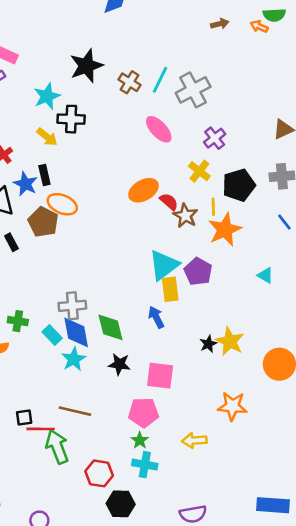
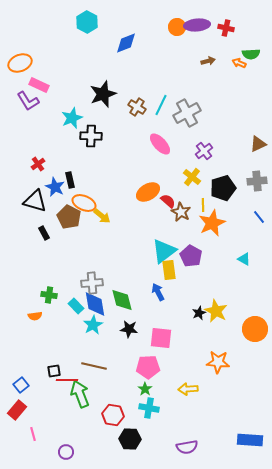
yellow arrow: (47, 137) -> (102, 216), moved

